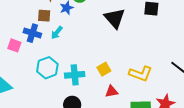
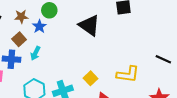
brown square: (44, 16) -> (19, 39), turned -32

